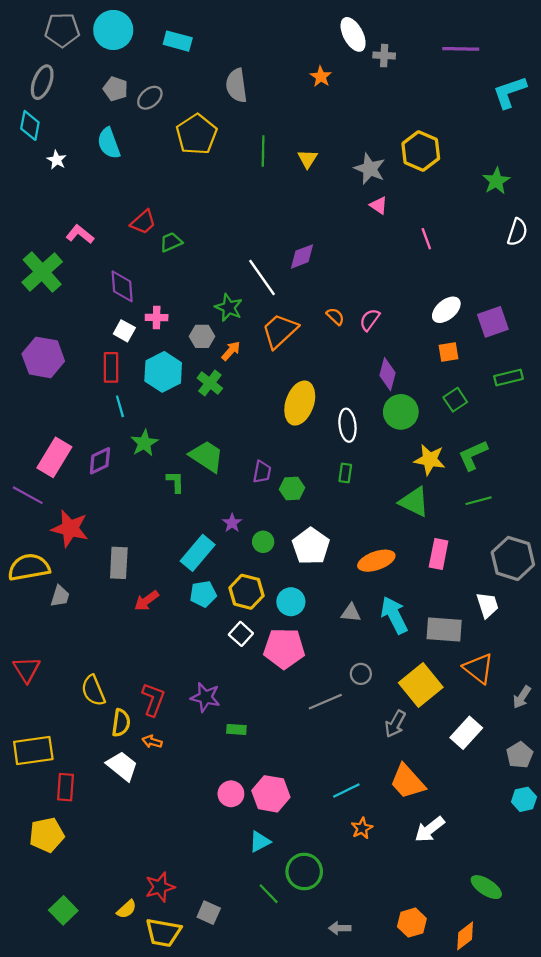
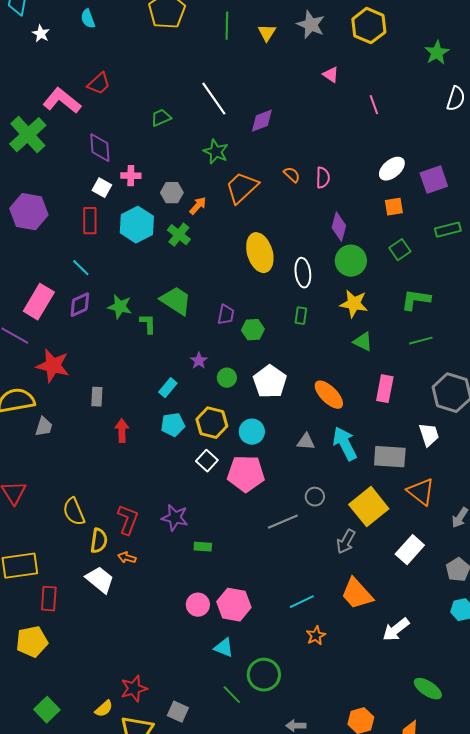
cyan semicircle: (109, 143) -> (88, 19), size x0.7
gray star: (370, 169) -> (311, 25), moved
red trapezoid: (143, 222) -> (99, 84), moved
pink L-shape: (80, 234) -> (62, 101), size x1.5
green trapezoid: (171, 242) -> (161, 118), moved
white line: (262, 278) -> (214, 99), moved
green star: (229, 308) -> (216, 152), moved
pink semicircle: (370, 320) -> (323, 178), turned 145
yellow ellipse: (300, 403) -> (260, 253), turned -36
cyan line: (120, 406) -> (81, 268), moved, turned -30
green star: (144, 443) -> (120, 307), moved, turned -30
green L-shape: (473, 455) -> (416, 300), turned 32
yellow star: (430, 460) -> (354, 304), moved
green triangle: (414, 502) -> (363, 342), size x0.7
cyan rectangle: (198, 553) -> (168, 388), size x0.6
orange ellipse: (376, 561) -> (329, 395), turned 64
gray rectangle: (119, 563) -> (97, 397), size x0.7
red arrow: (147, 601) -> (122, 431), turned 125
white arrow: (430, 829) -> (396, 630), moved
cyan triangle: (260, 842) -> (224, 648), turned 50

